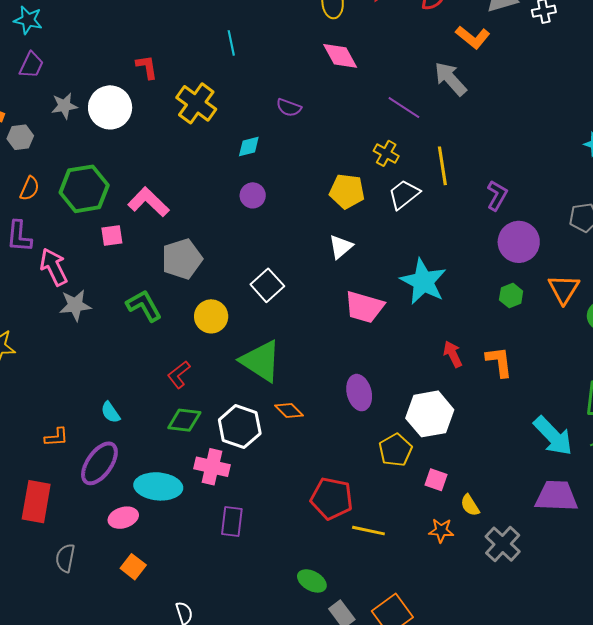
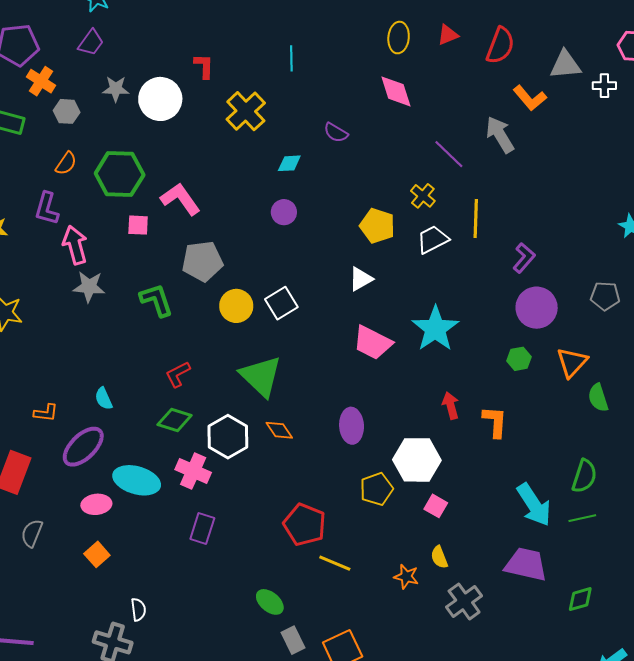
yellow circle: (211, 316) -> (236, 306), moved
pink square: (436, 480) -> (436, 506), moved

